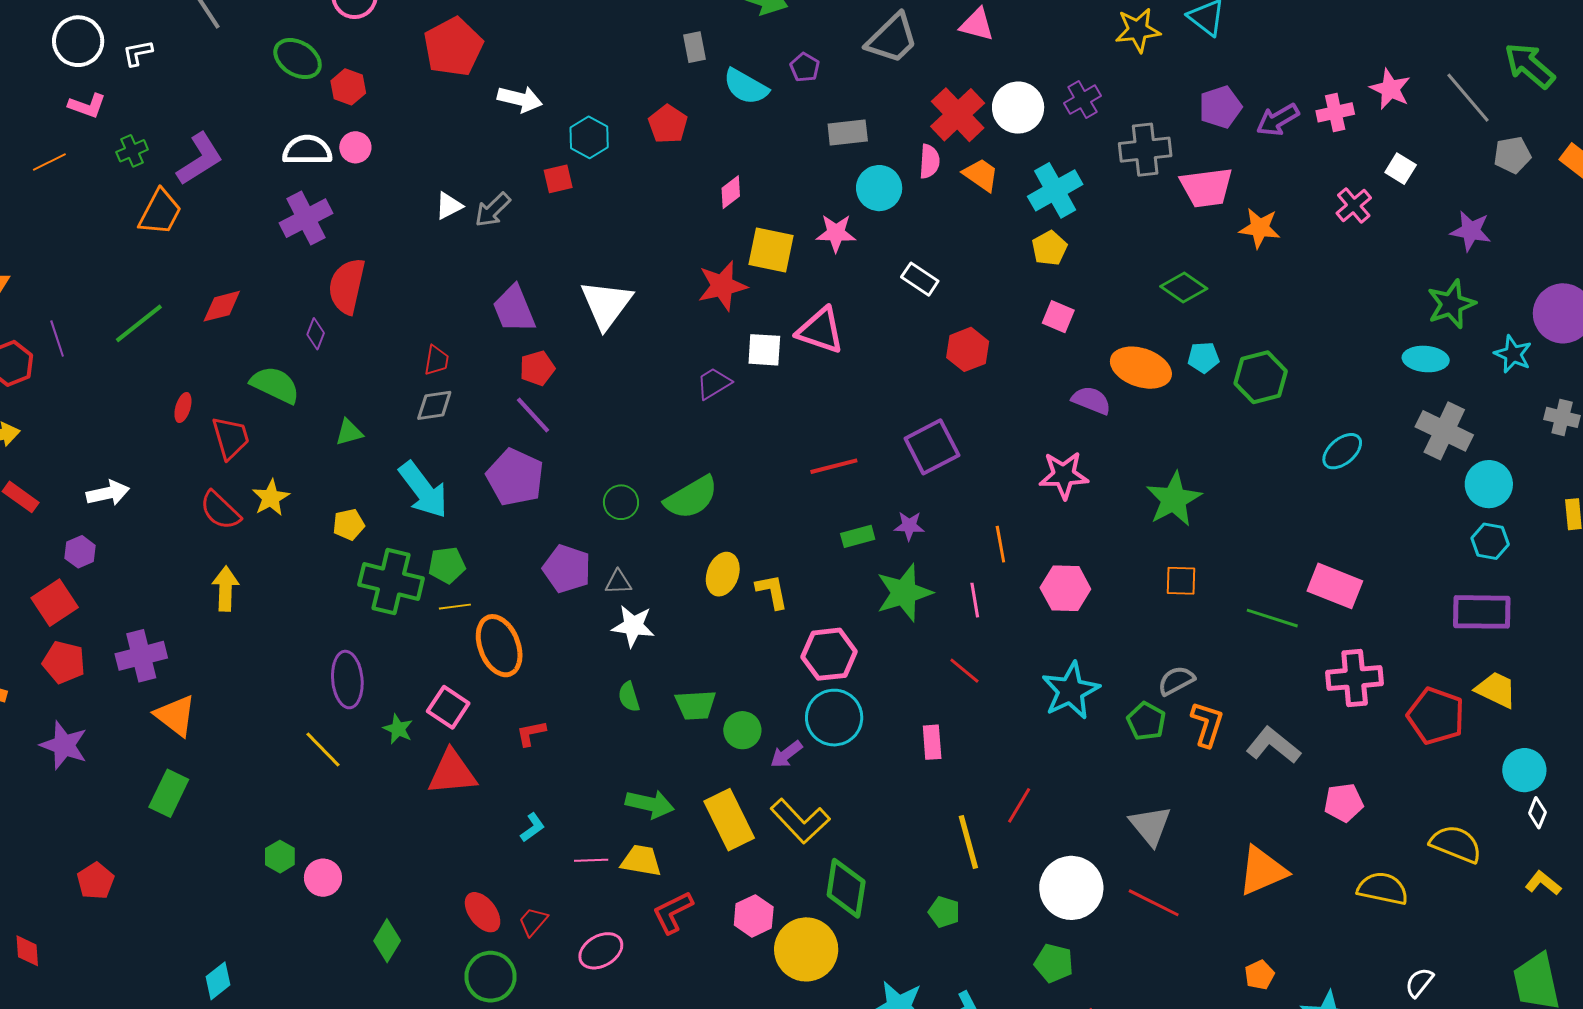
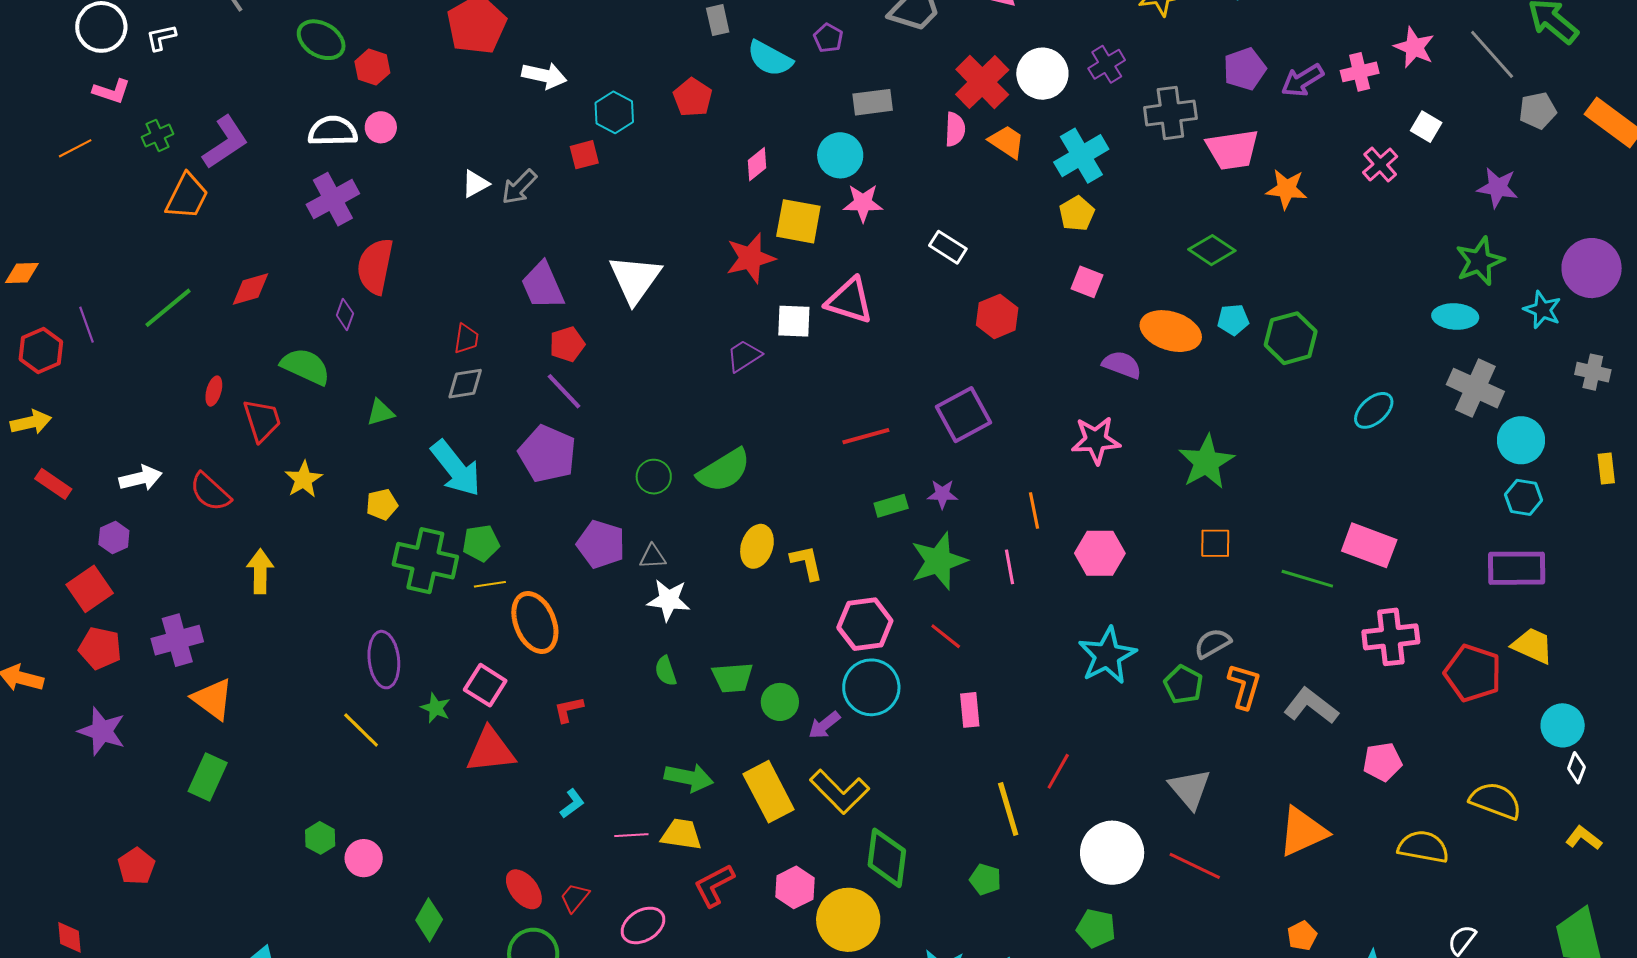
cyan circle: (879, 188) -> (840, 155), moved
red semicircle: (220, 510) -> (210, 492), moved
red line: (964, 671) -> (946, 636), moved

